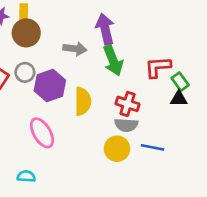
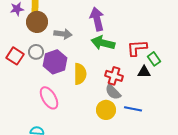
gray arrow: (75, 49) -> (63, 34), moved
green arrow: (113, 61) -> (103, 43), turned 125
black triangle: (179, 99) -> (144, 72), moved
gray semicircle: (126, 125) -> (113, 92), turned 42

